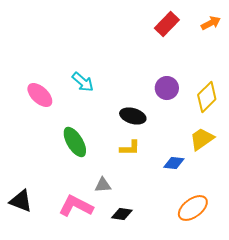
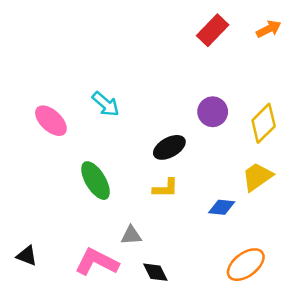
black ellipse: (133, 116) -> (169, 147), turned -45
black triangle: (21, 201) -> (27, 256), size x0.7
black diamond: (122, 214) -> (155, 272), turned 55

